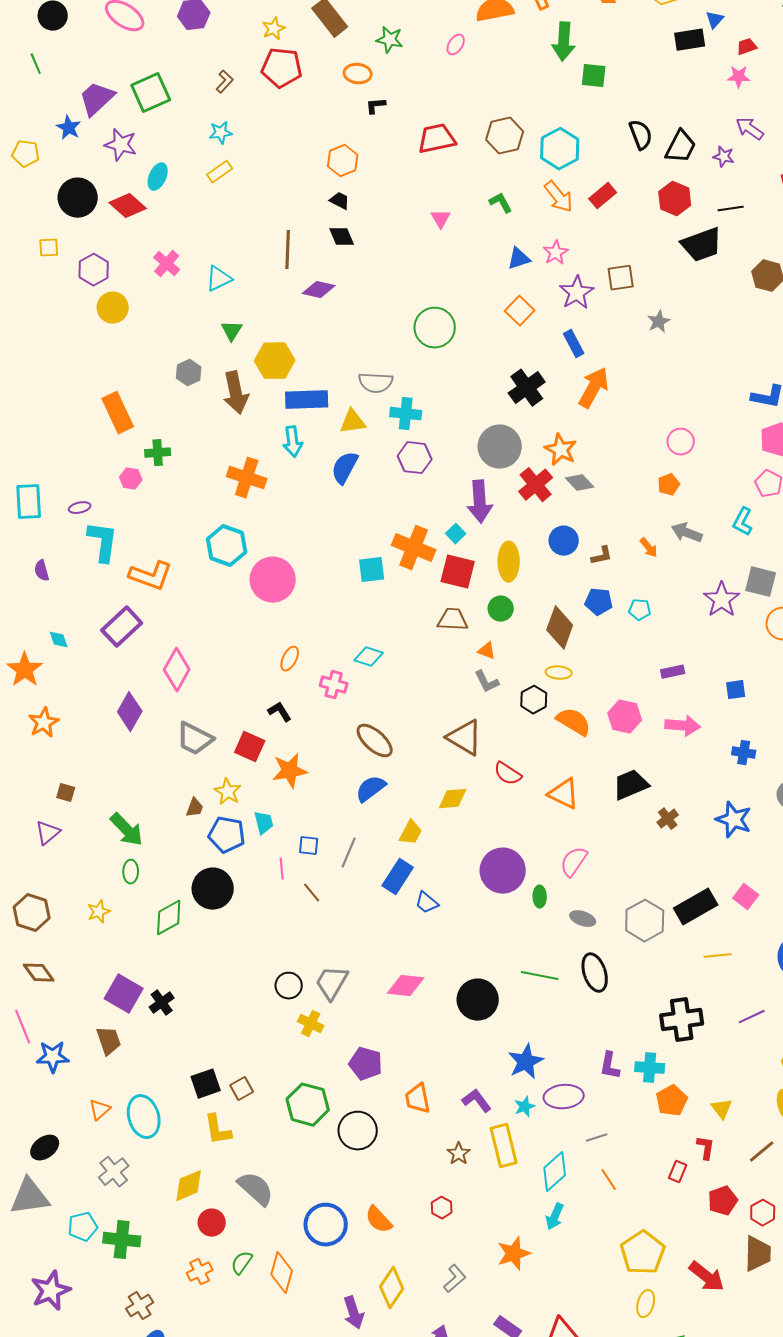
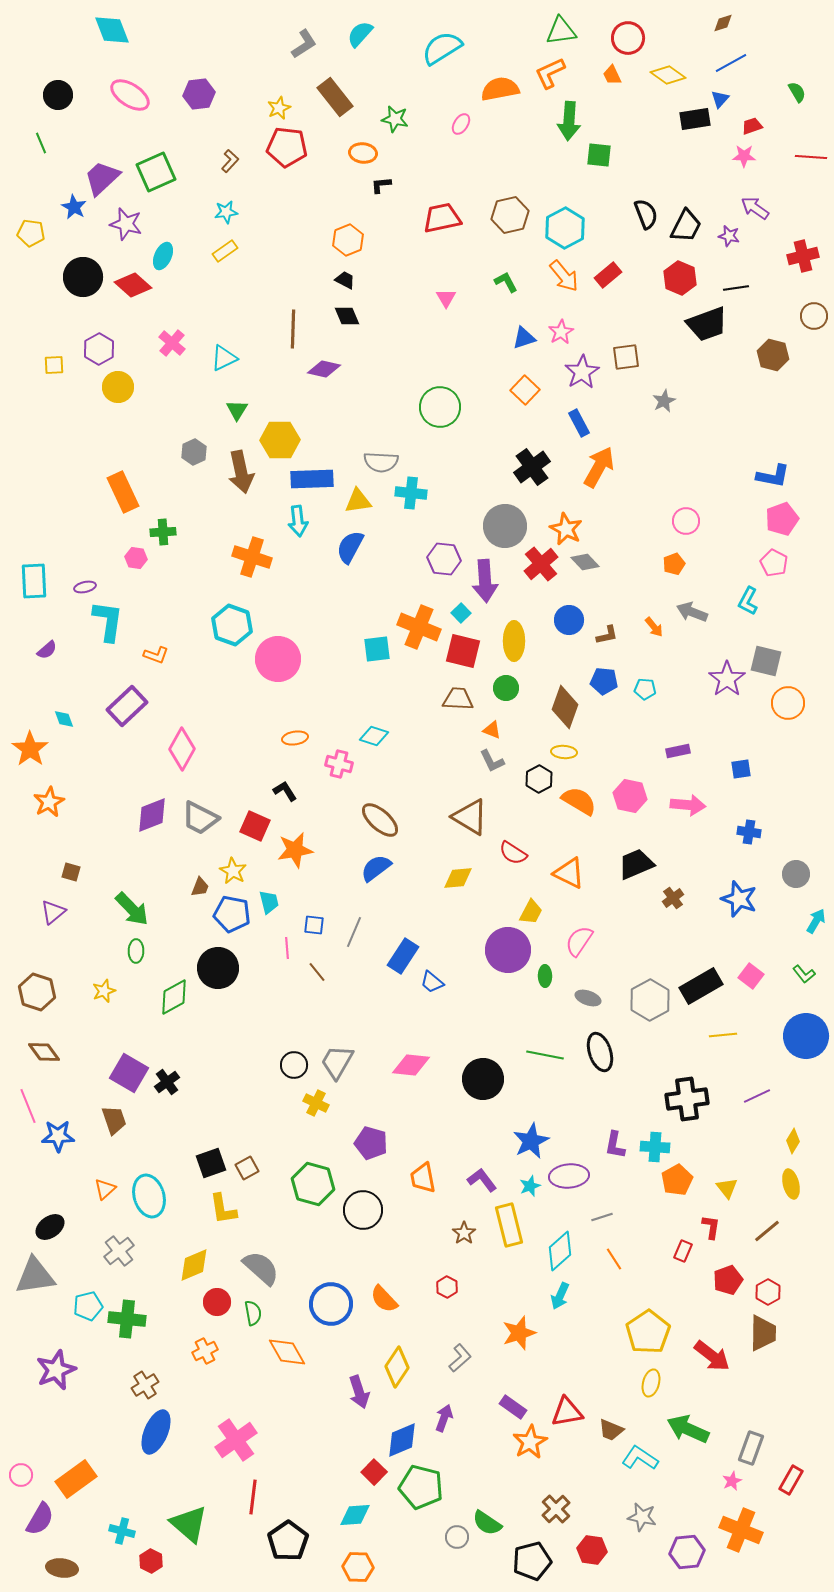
yellow square: (49, 248) -> (54, 365), moved
purple hexagon: (415, 458) -> (444, 559), moved
purple semicircle: (42, 571) -> (47, 650), turned -115
orange L-shape: (151, 576) -> (156, 655), size x0.6
orange ellipse: (290, 659) -> (295, 738), turned 55
purple diamond: (130, 712) -> (152, 815), moved, turned 39
yellow trapezoid: (411, 833) -> (531, 912), moved
green semicircle: (242, 1263) -> (253, 1313), moved, turned 135
orange diamond: (282, 1273) -> (287, 1352), turned -45

